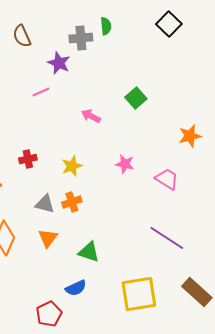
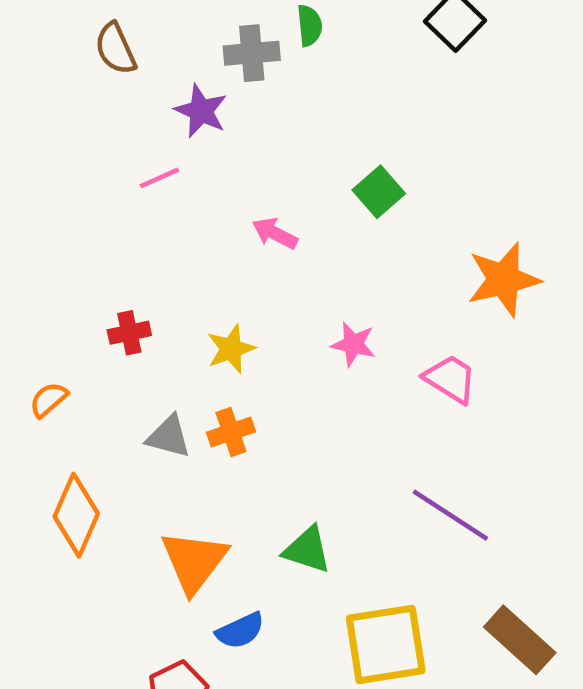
orange star: (190, 136) -> (503, 280), size x1.4
orange triangle: (48, 238) -> (194, 561), moved, size x1.5
green triangle: (89, 252) -> (307, 550), moved

